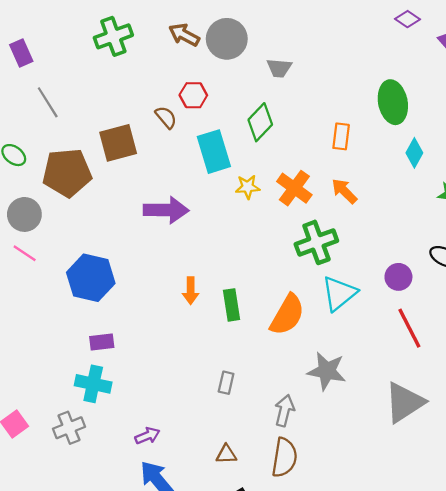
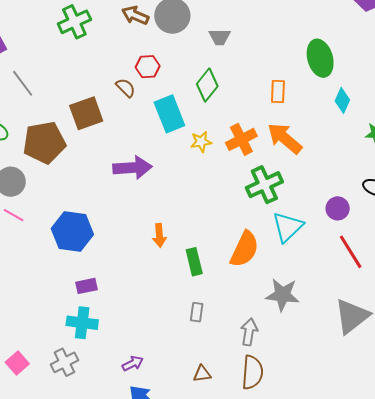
orange cross: (294, 188) -> (241, 139), turned 32
orange arrow: (344, 191) -> (285, 138), size x1.5
green rectangle: (231, 305) -> (194, 262), moved

